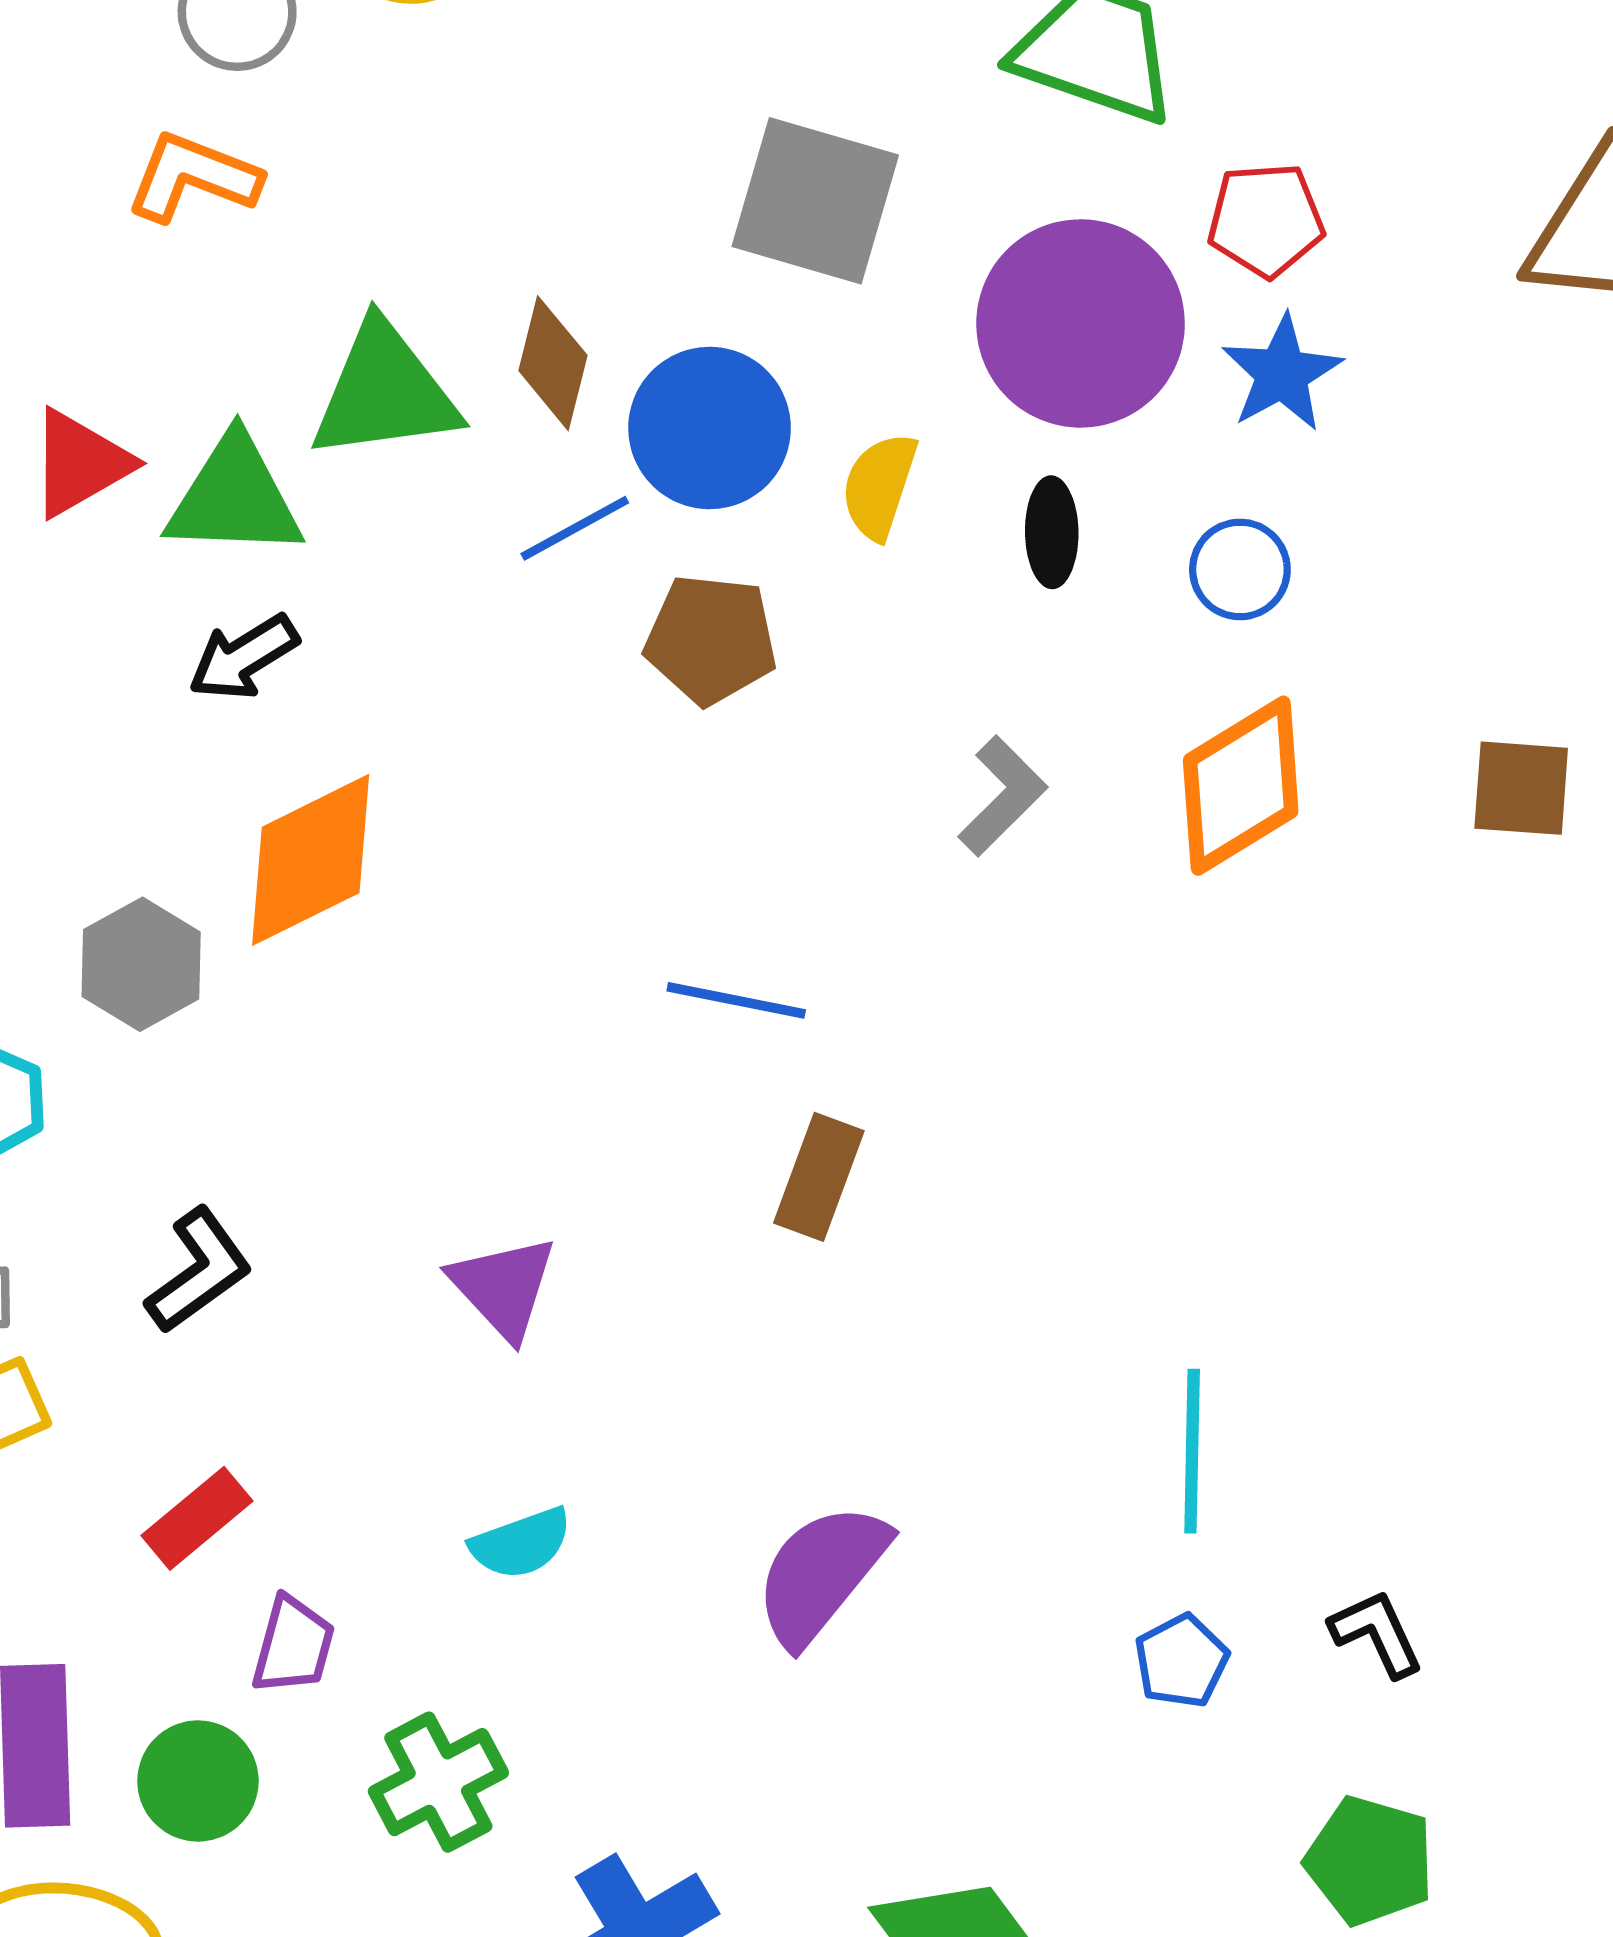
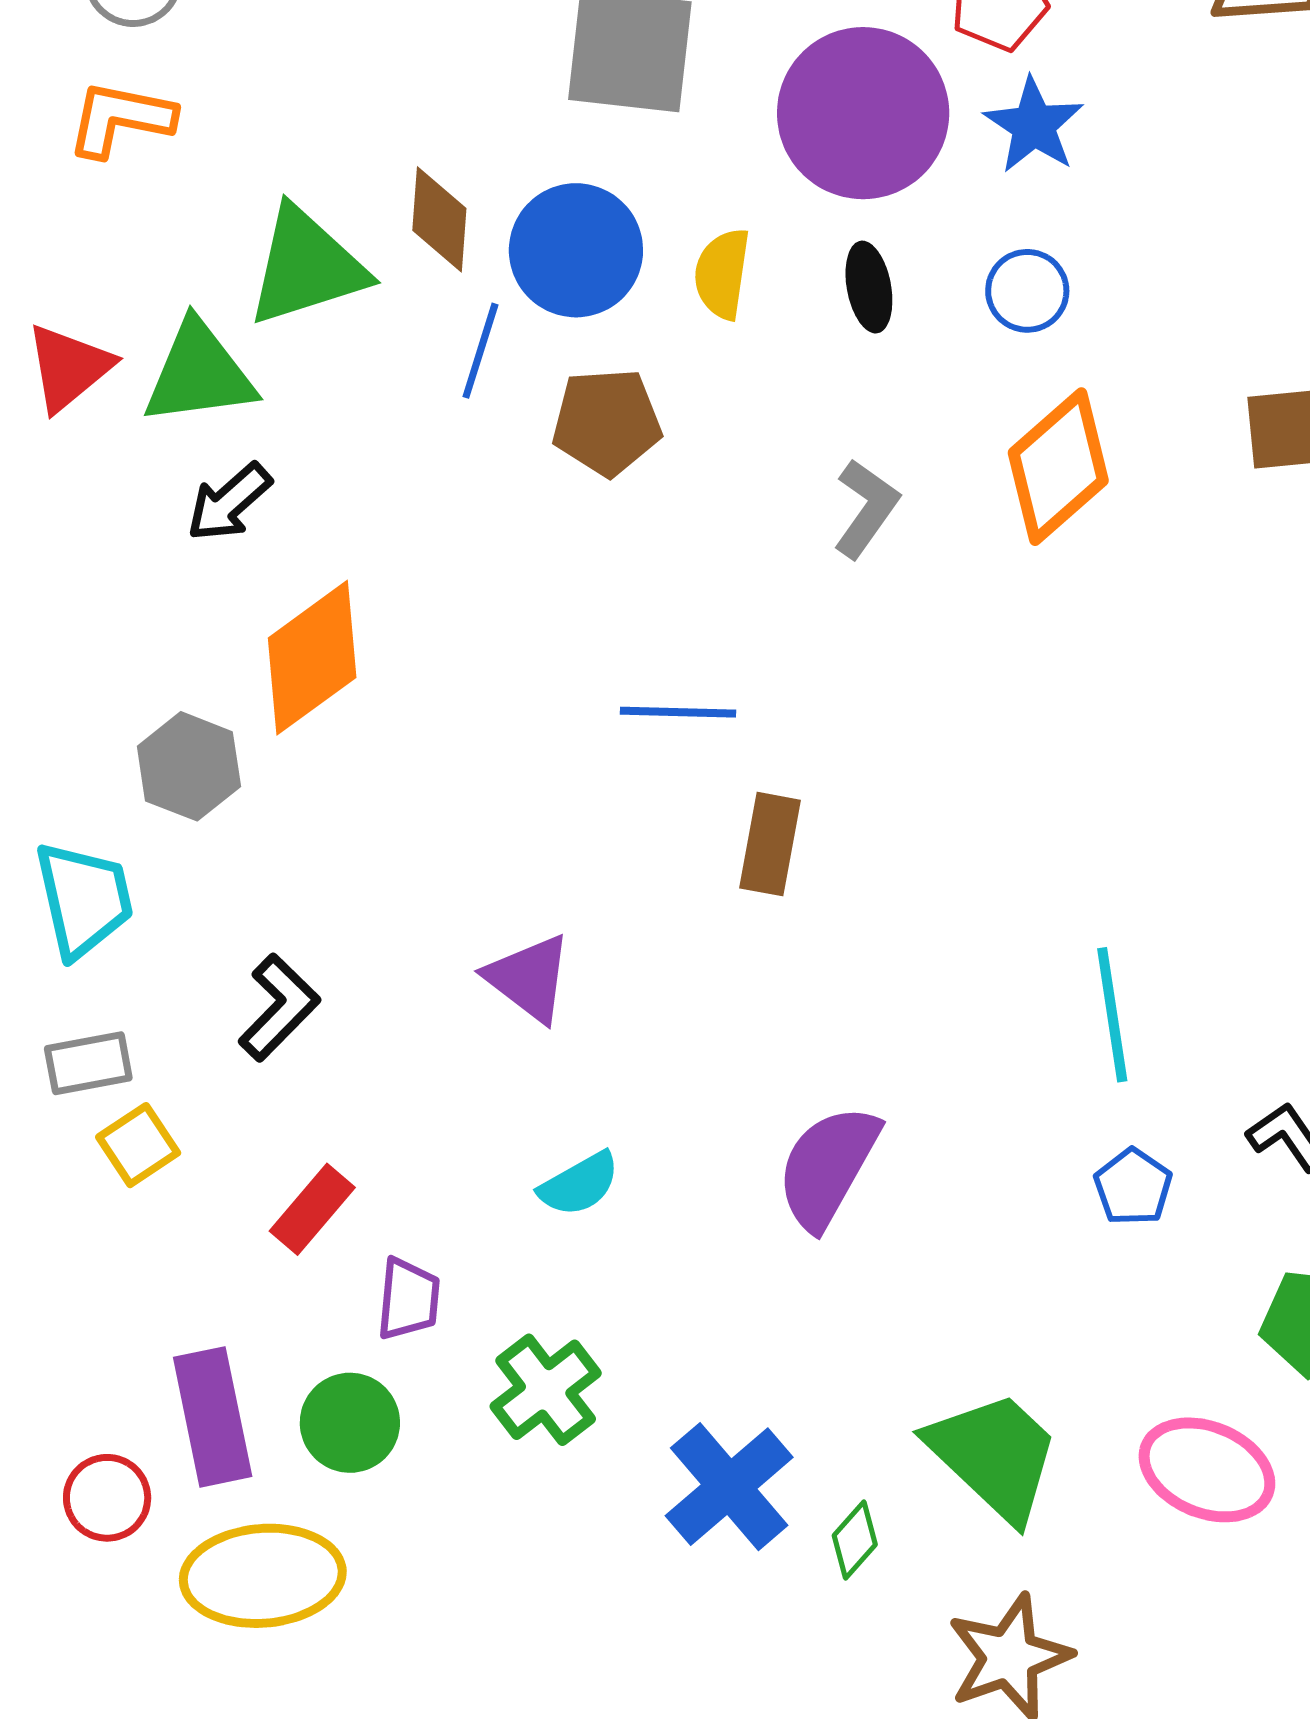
blue line: (575, 528) -> (480, 351), turned -34

